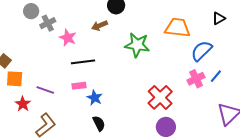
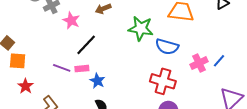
blue semicircle: (202, 51) -> (167, 47), moved, turned -120
black line: (83, 62) -> (86, 45), turned -40
purple line: (45, 90) -> (62, 68), moved
red cross: (160, 97) -> (163, 81), turned -30

